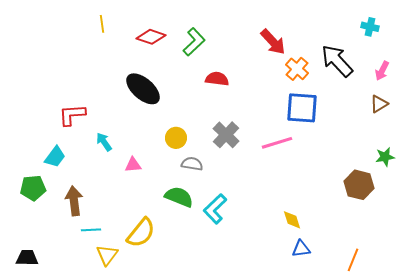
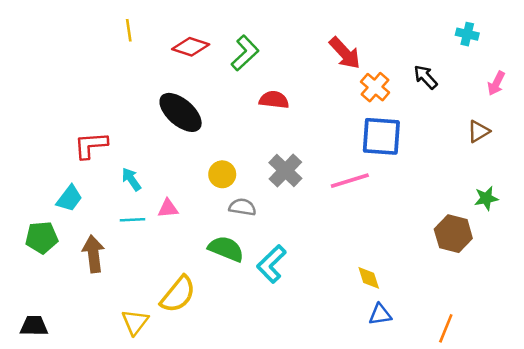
black arrow: (337, 61) -> (426, 77), size x0.6
pink arrow: (382, 71) -> (496, 83), moved
cyan line: (91, 230) -> (133, 220), moved

